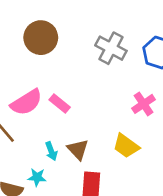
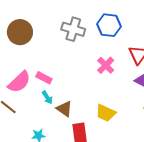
yellow trapezoid: (126, 146) -> (106, 113), moved
cyan arrow: (51, 151) -> (47, 97), moved

